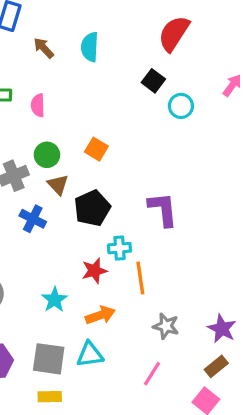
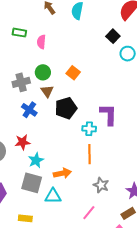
cyan cross: (119, 248) -> (89, 129), moved
red star: (94, 271) -> (22, 142), moved
gray square: (49, 359) -> (32, 183), moved

